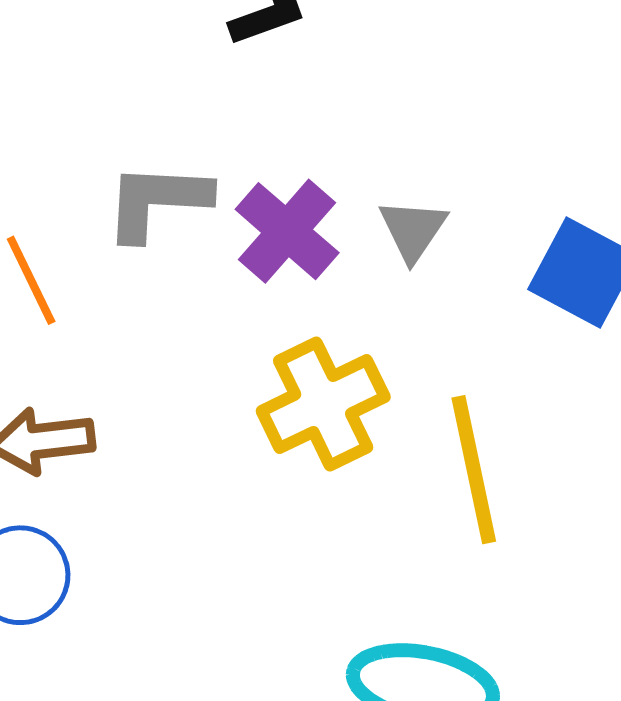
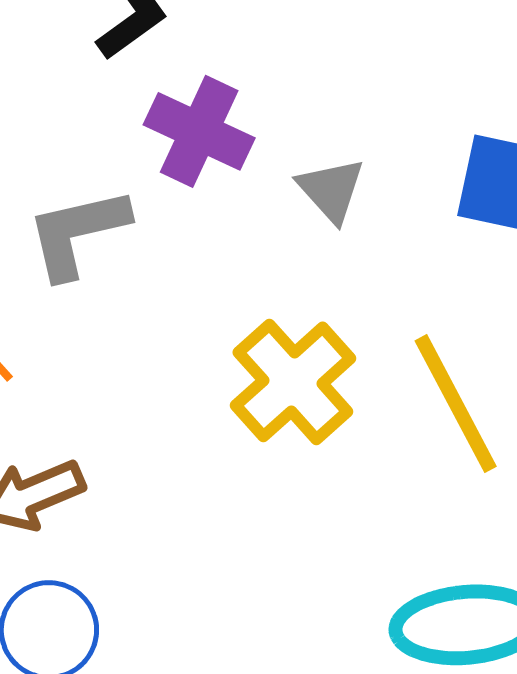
purple cross: (287, 231) -> (199, 131), moved

